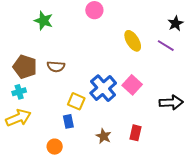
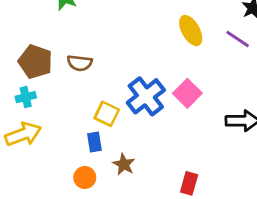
red rectangle: (135, 133) -> (189, 183), moved
brown star: (104, 136) -> (124, 164), moved
orange circle: (55, 147) -> (85, 177), moved

